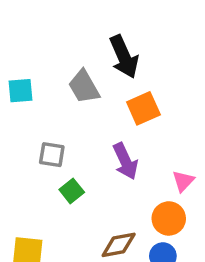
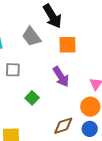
orange square: (143, 108) -> (67, 45), turned 30
gray square: (52, 155) -> (13, 70), moved

